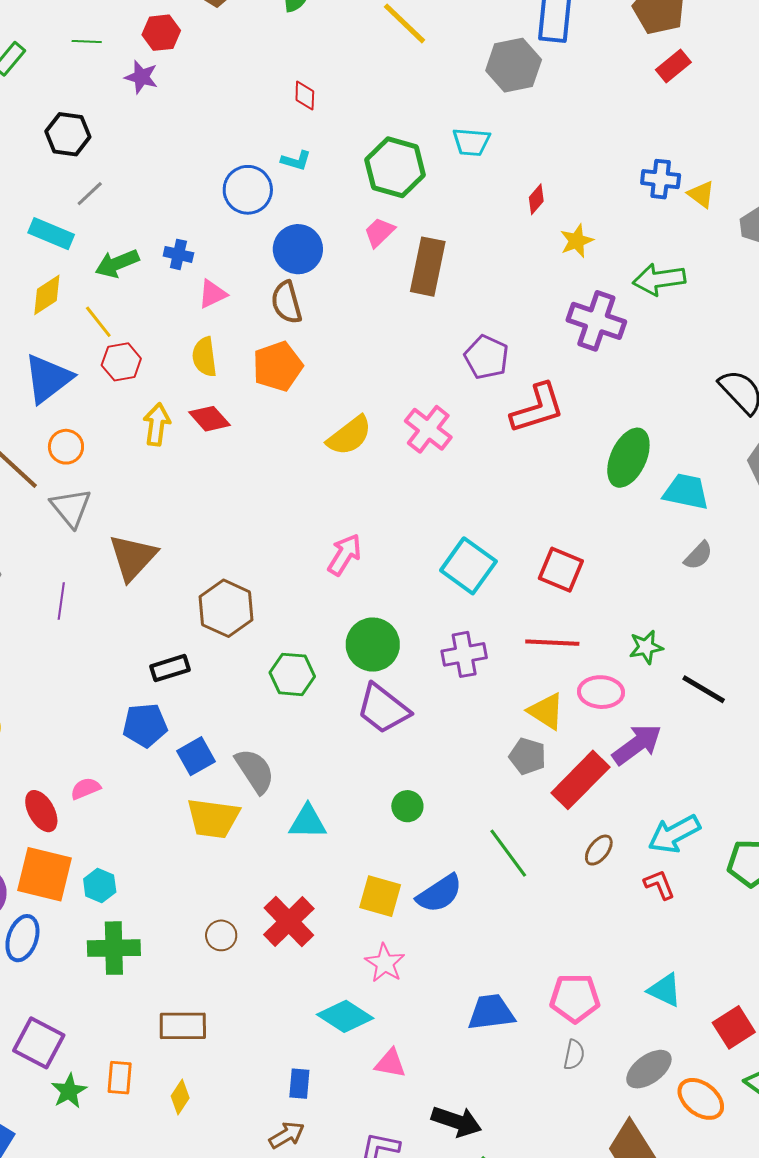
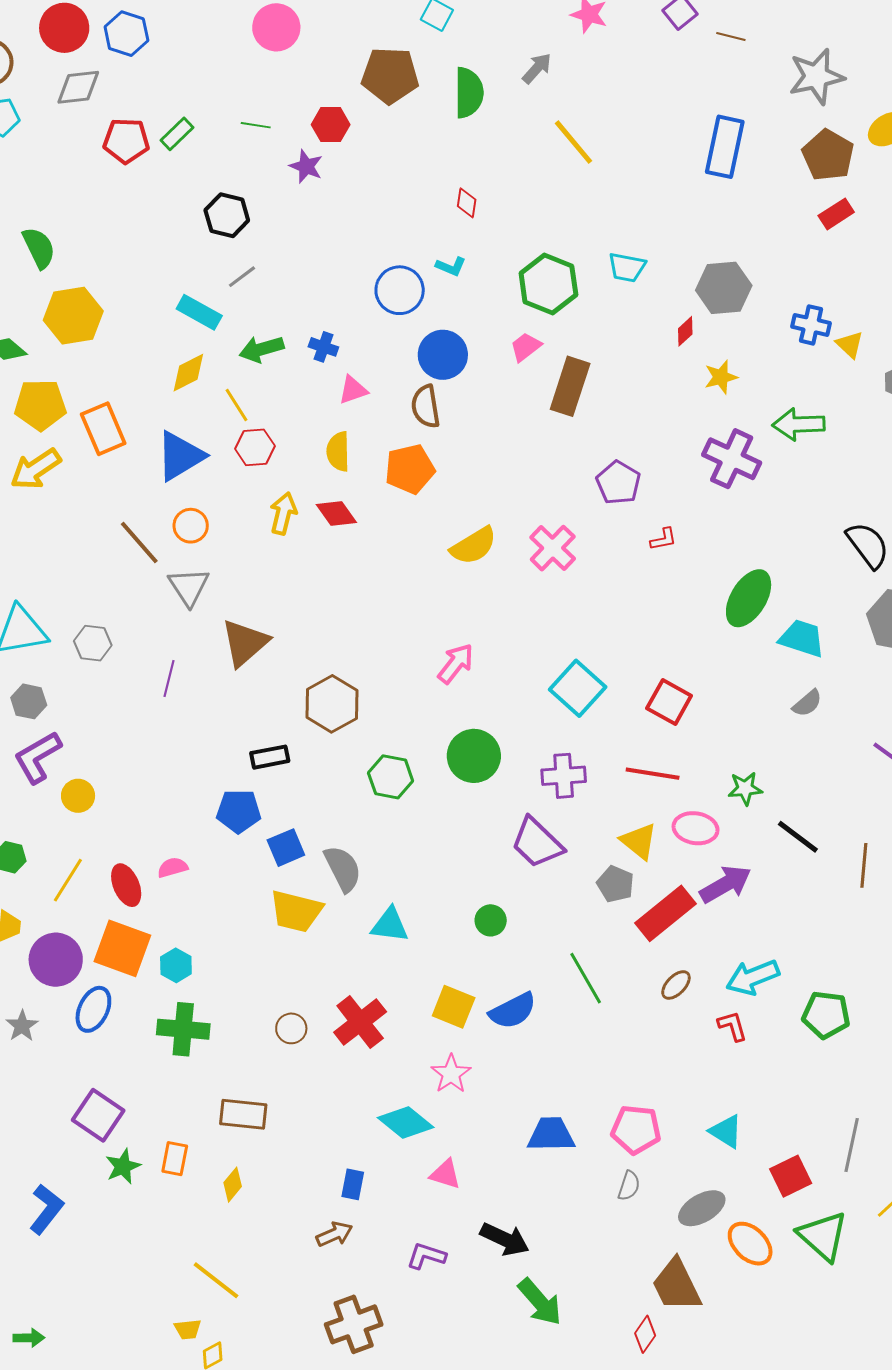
gray hexagon: (514, 65) -> (724, 288), moved
red L-shape: (537, 408) -> (663, 539), size x0.5
purple trapezoid: (383, 709) -> (537, 843), moved

